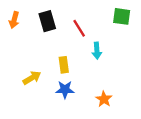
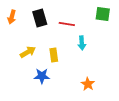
red line: (79, 28) -> (67, 24), turned -49
yellow arrow: (32, 78) -> (28, 52), moved
blue star: (65, 90) -> (42, 76), moved

